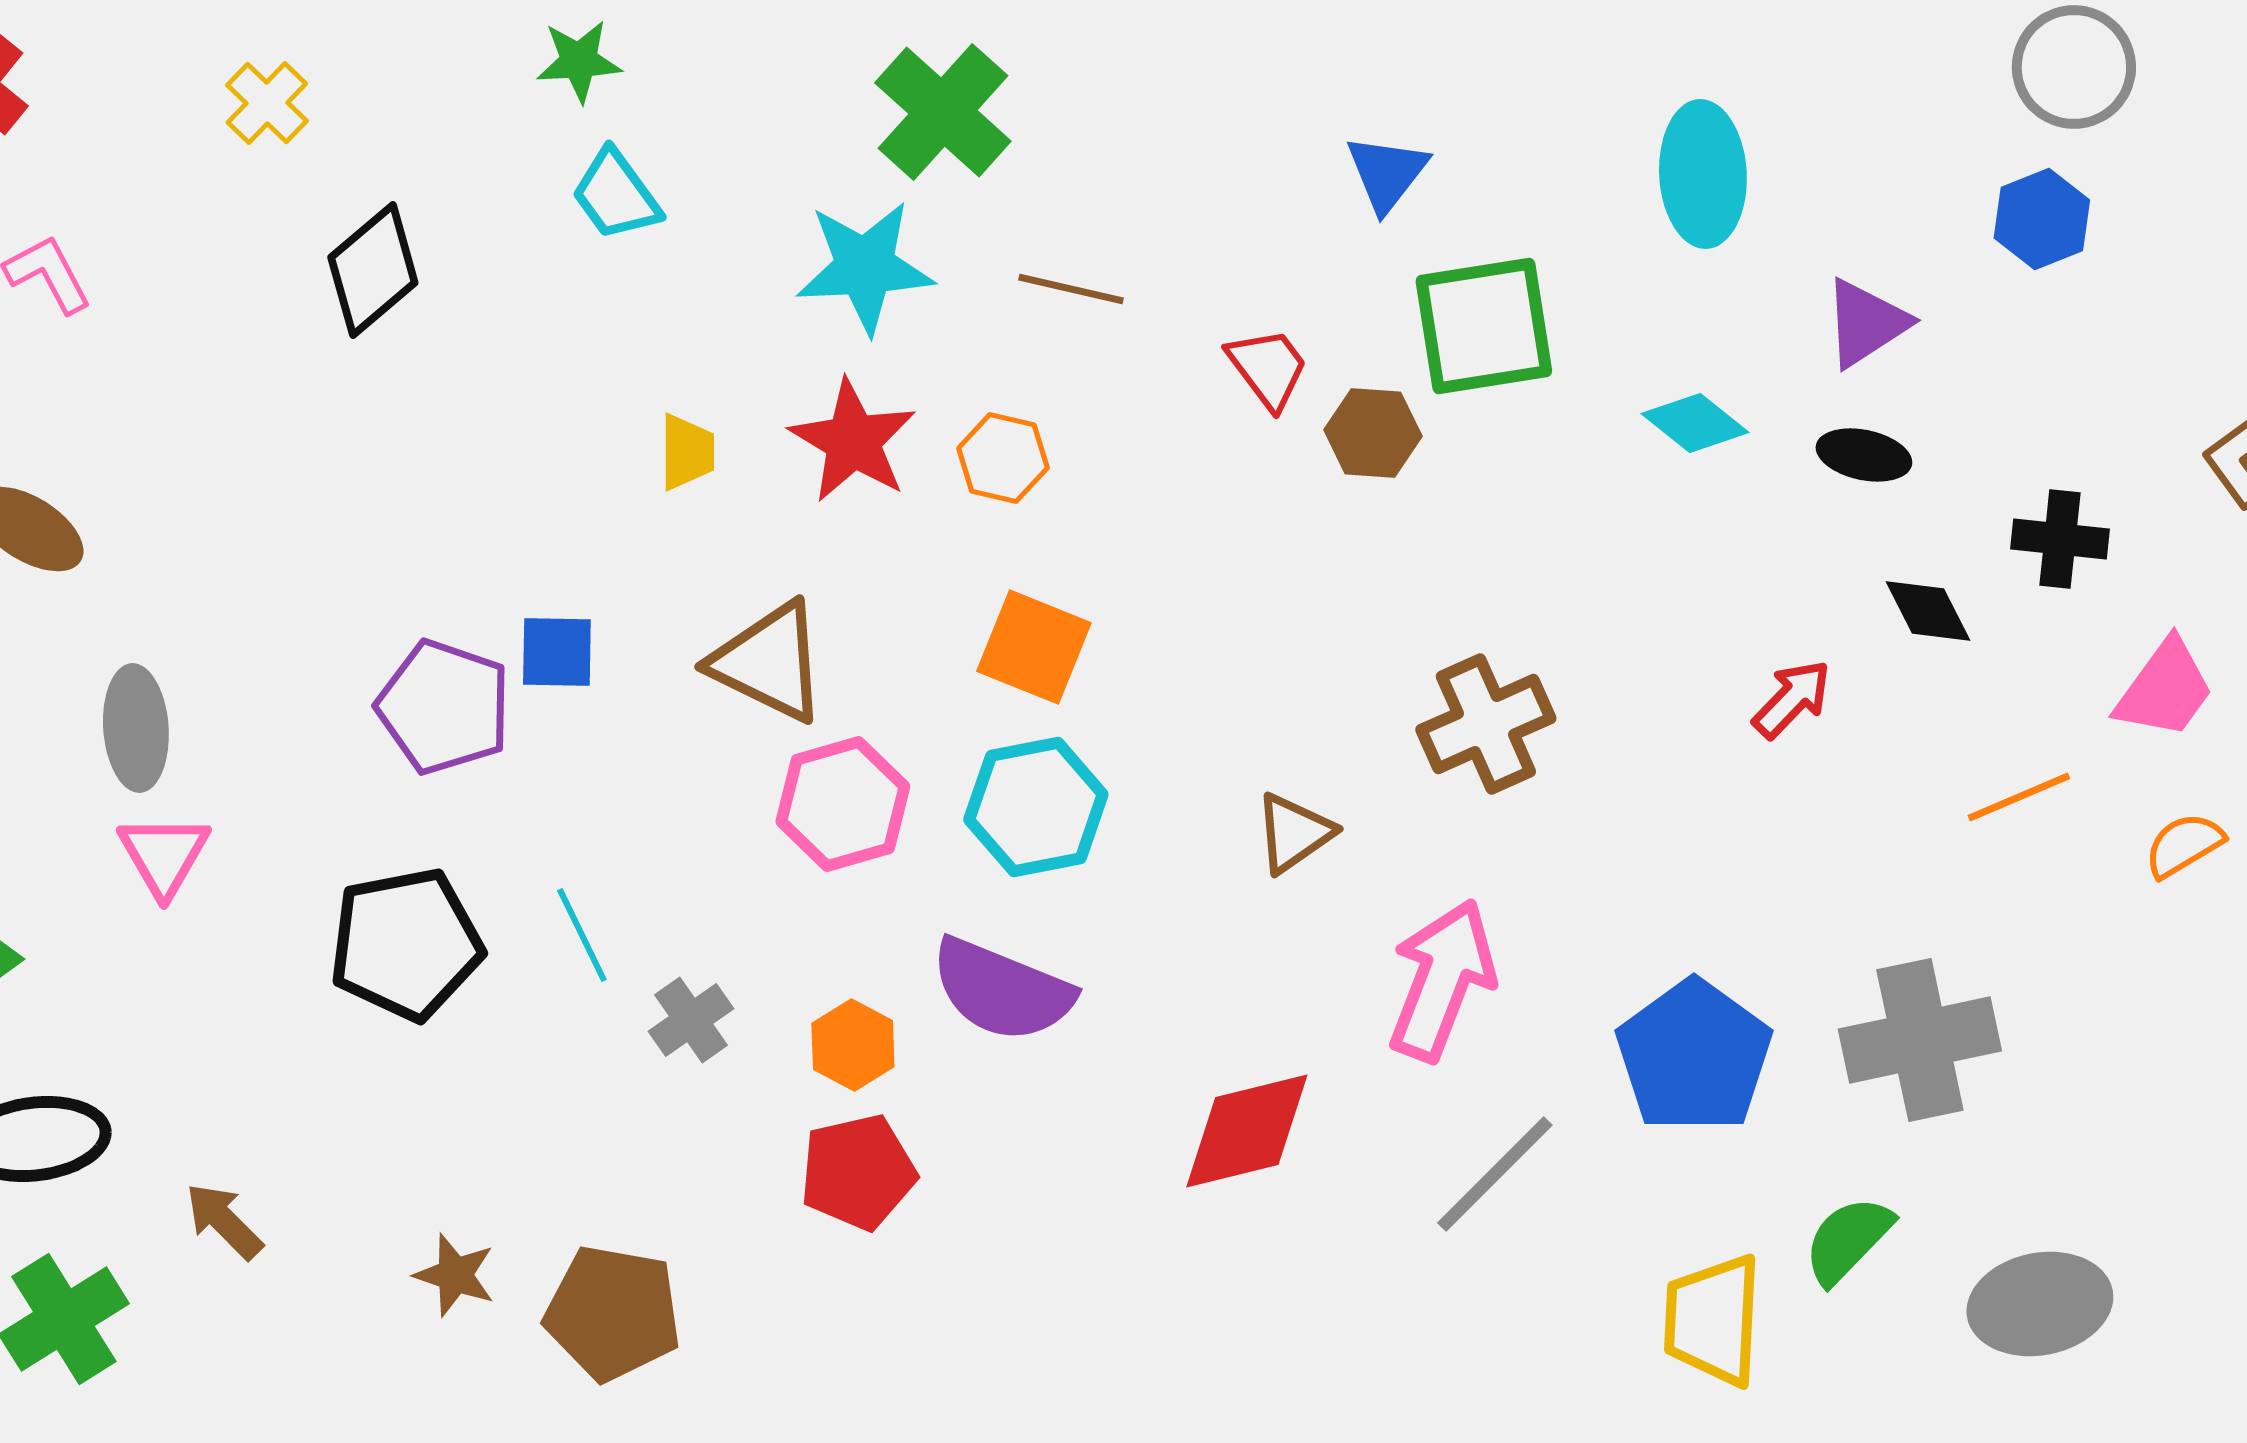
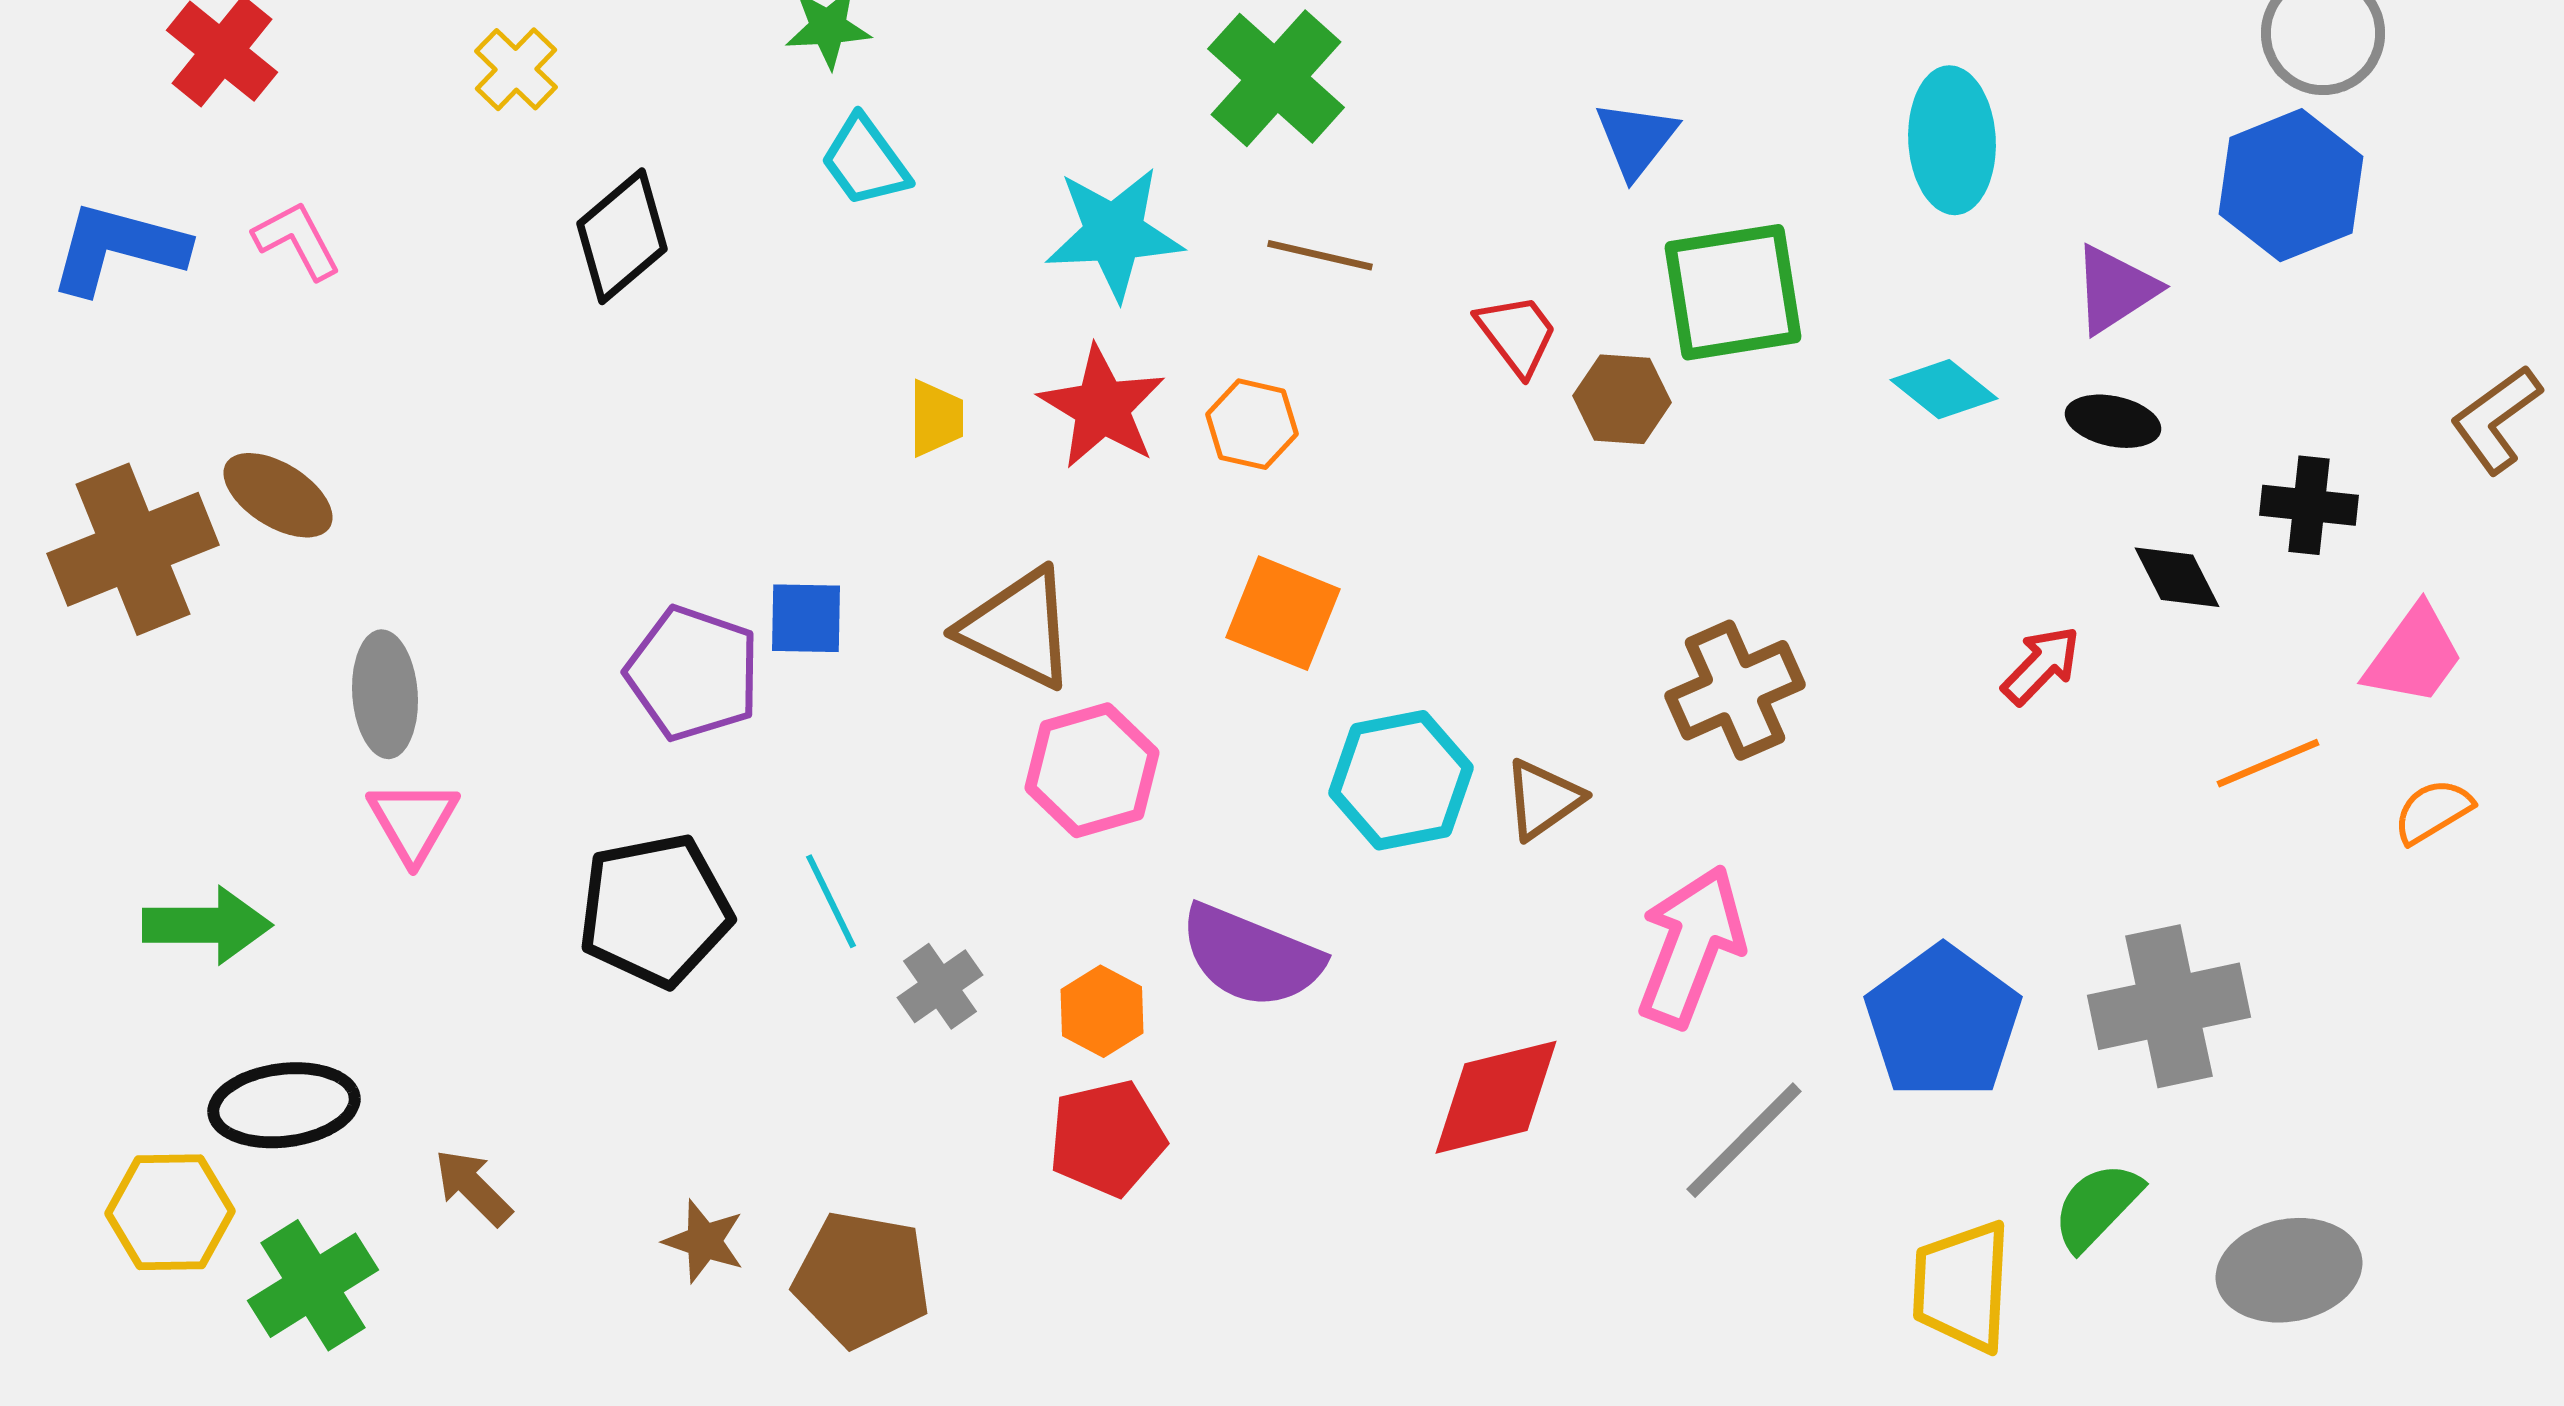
green cross: (943, 112) -> (1276, 78), moved
blue hexagon: (2042, 219) -> (2291, 185), size x1.5
cyan hexagon: (1036, 807) -> (1401, 780), moved

